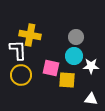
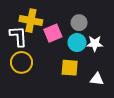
white star: (91, 66) -> (95, 44), moved
pink square: (51, 68) -> (53, 33), moved, turned -36
white triangle: (91, 99) -> (97, 79), moved

